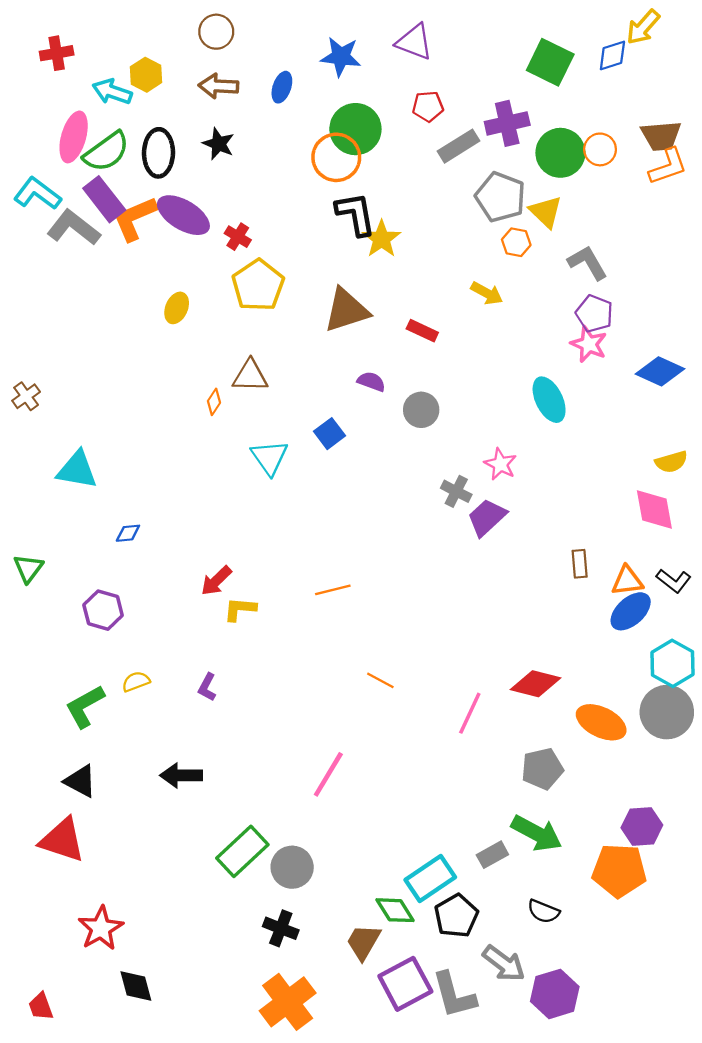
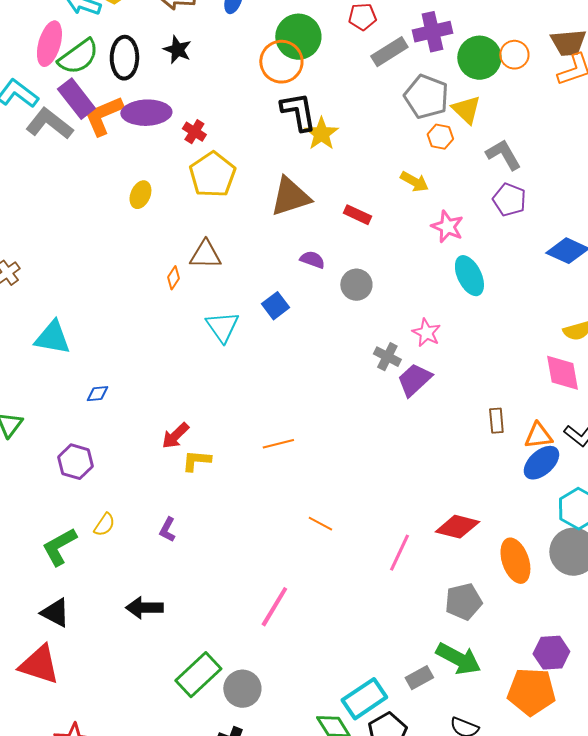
purple ellipse: (183, 215) -> (146, 113), turned -33
pink star: (589, 344) -> (447, 227), moved
yellow semicircle: (136, 682) -> (104, 525), turned 145
orange ellipse: (601, 722) -> (515, 561), turned 45

